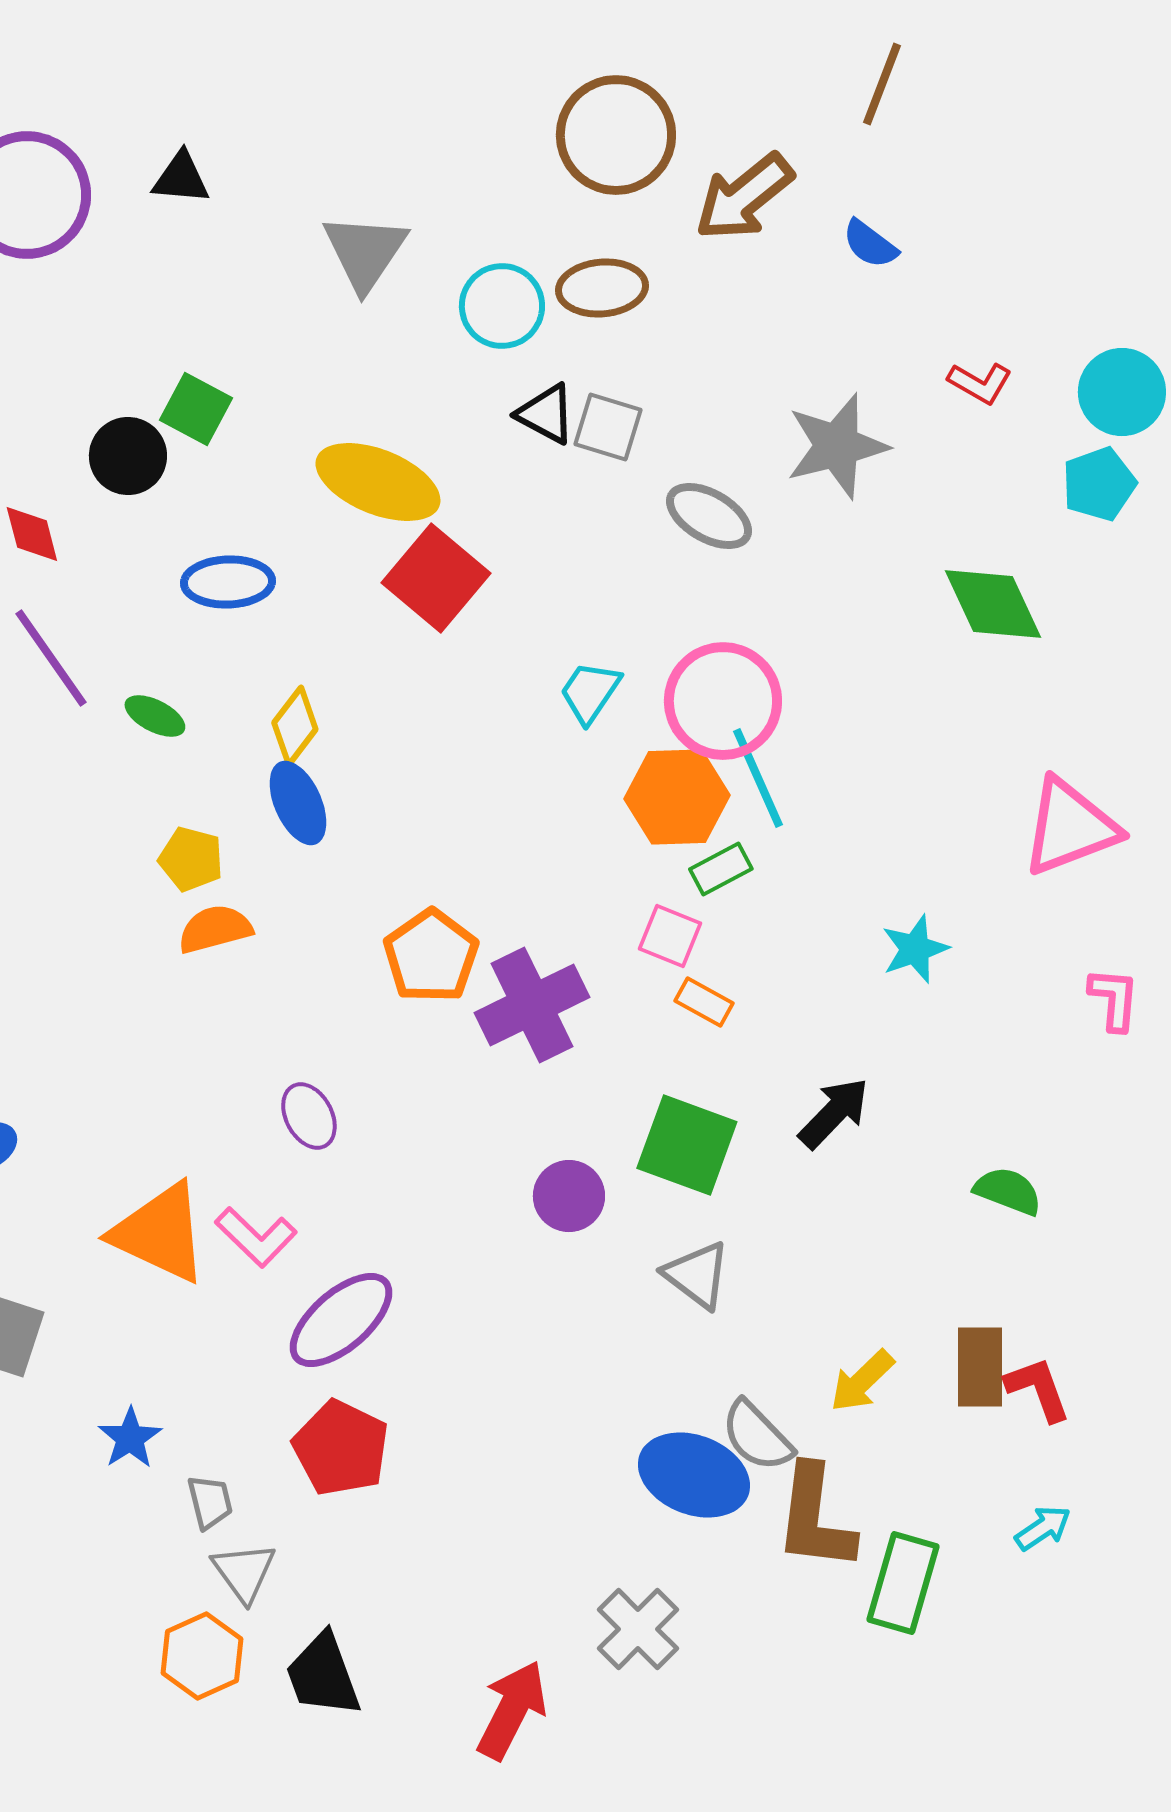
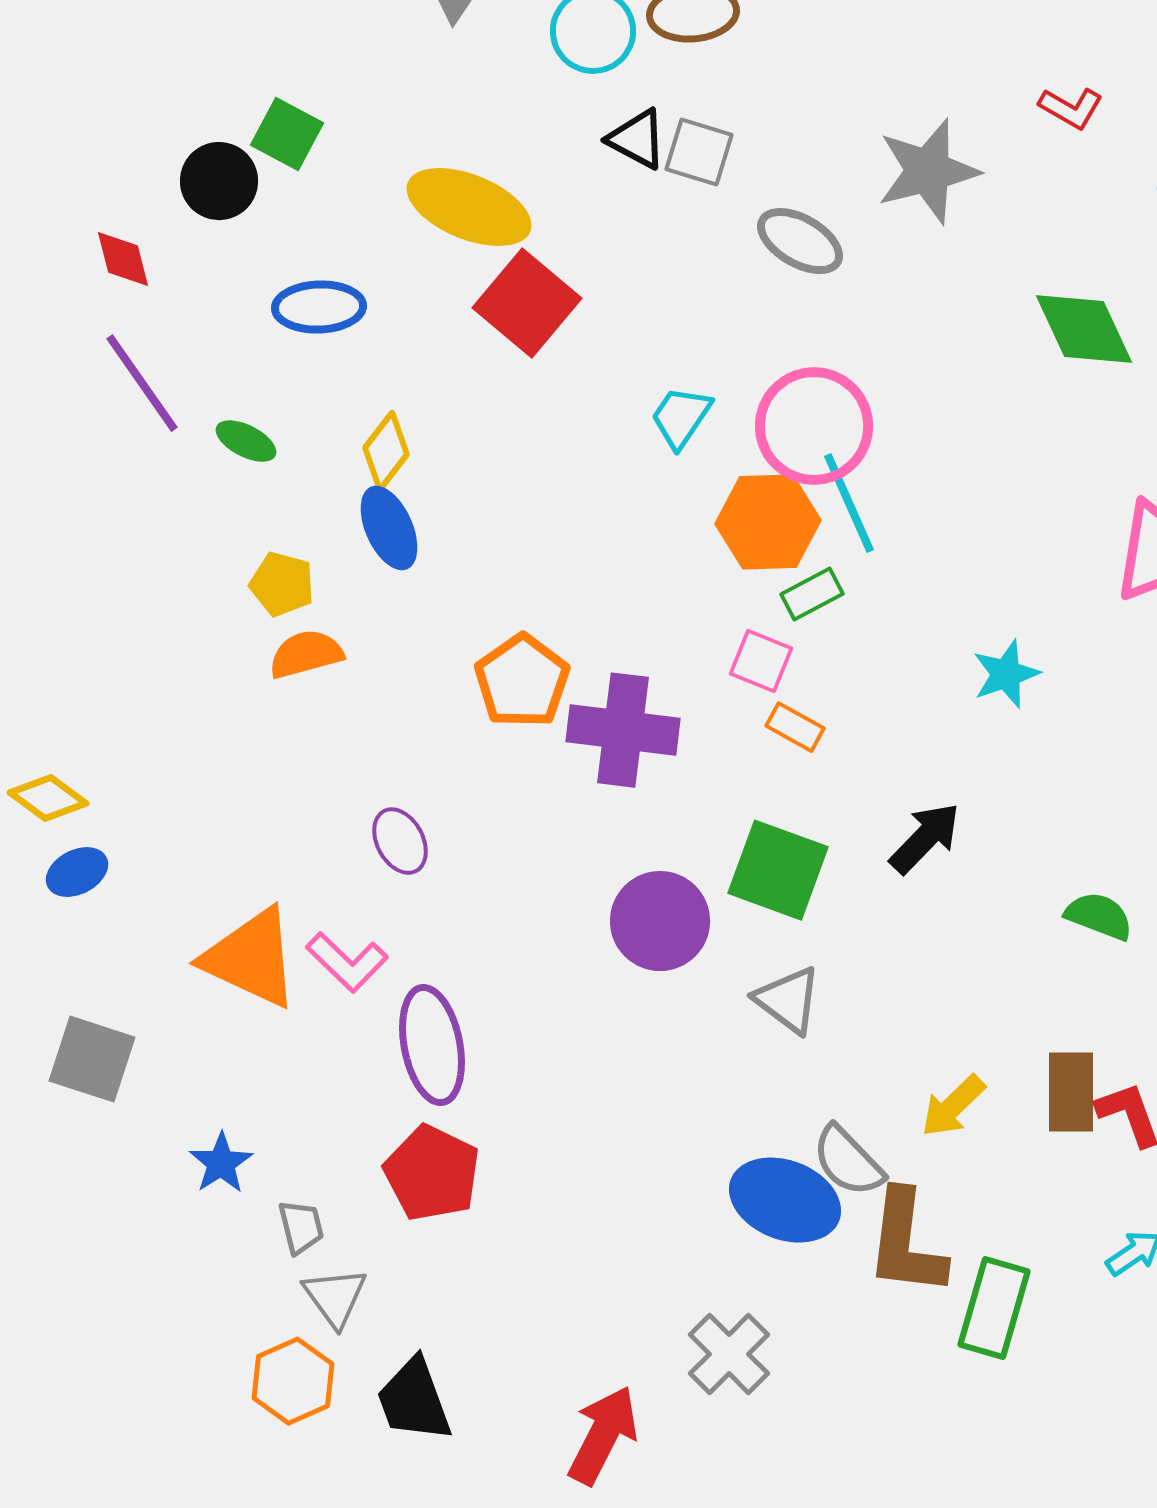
purple cross: (532, 1005) -> (623, 730), turned 33
purple circle: (569, 1196) -> (660, 921), size x1.4
purple ellipse: (341, 1320) -> (432, 1045), turned -60

